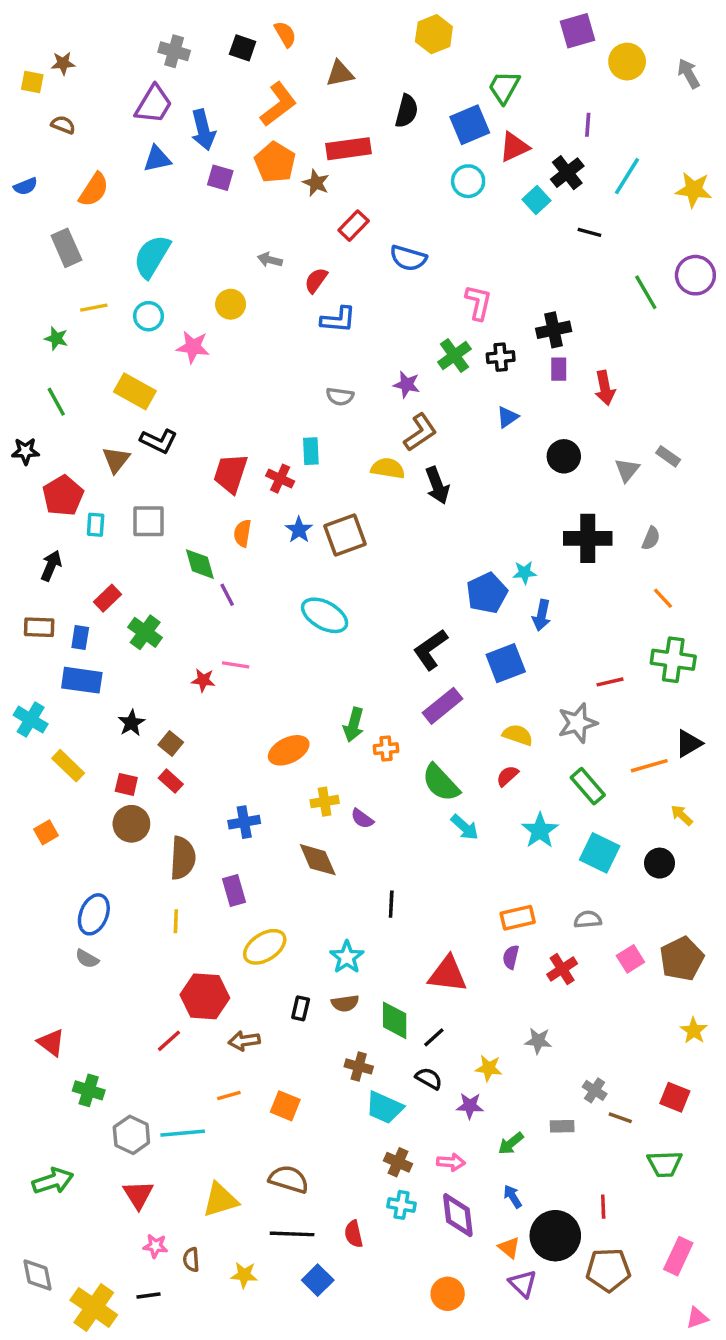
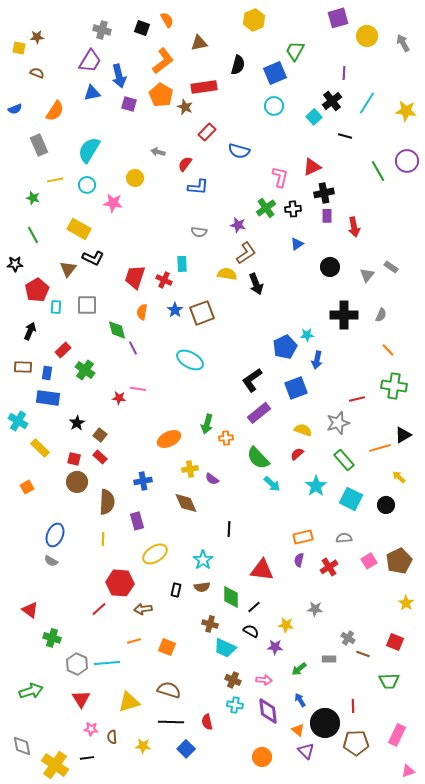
red triangle: (514, 147) -> (312, 167), moved

